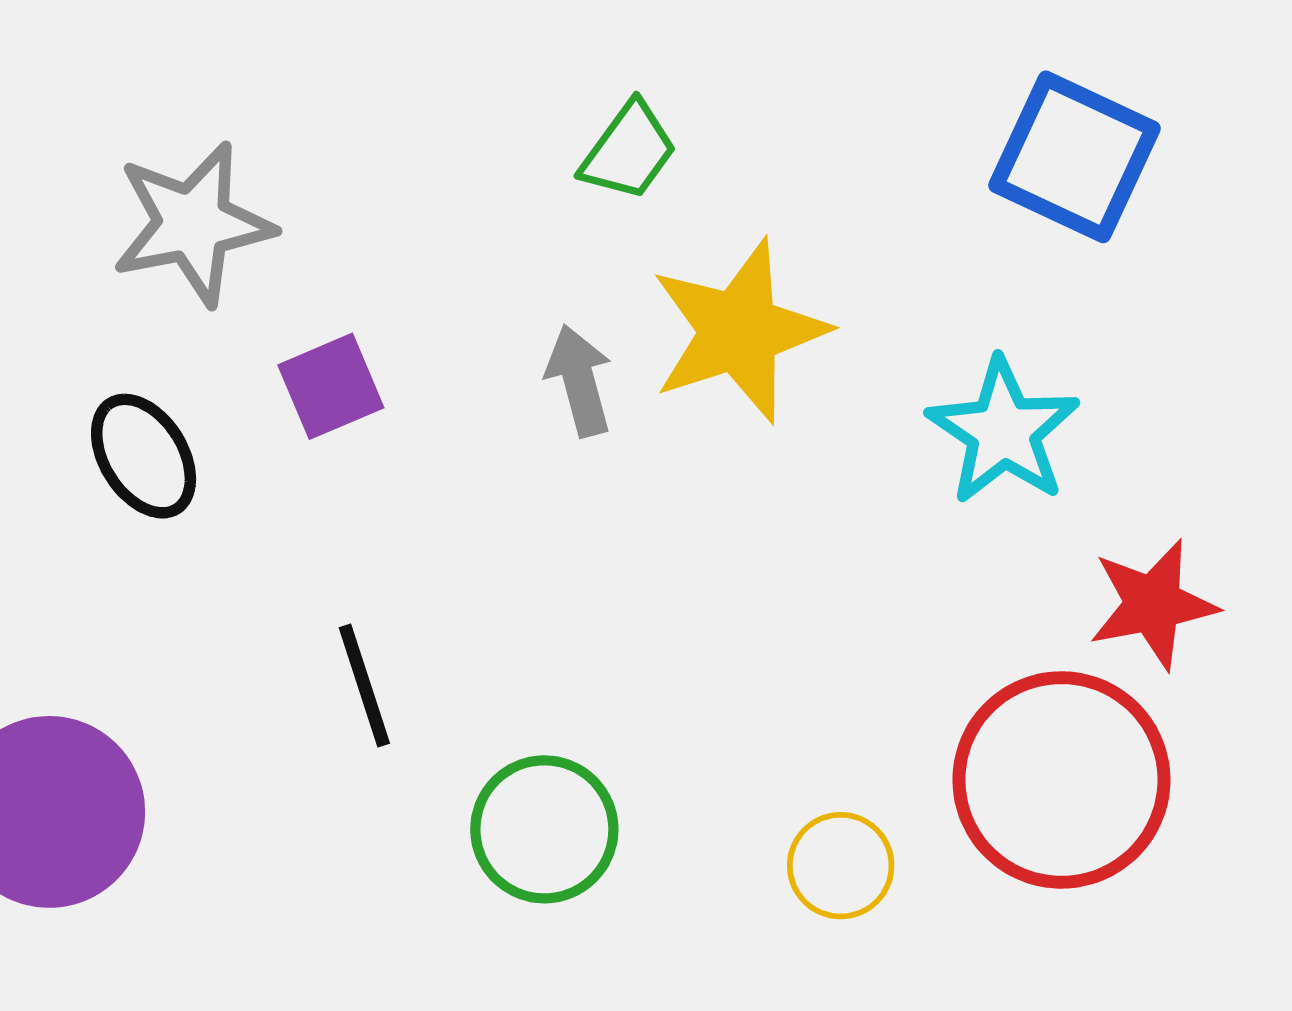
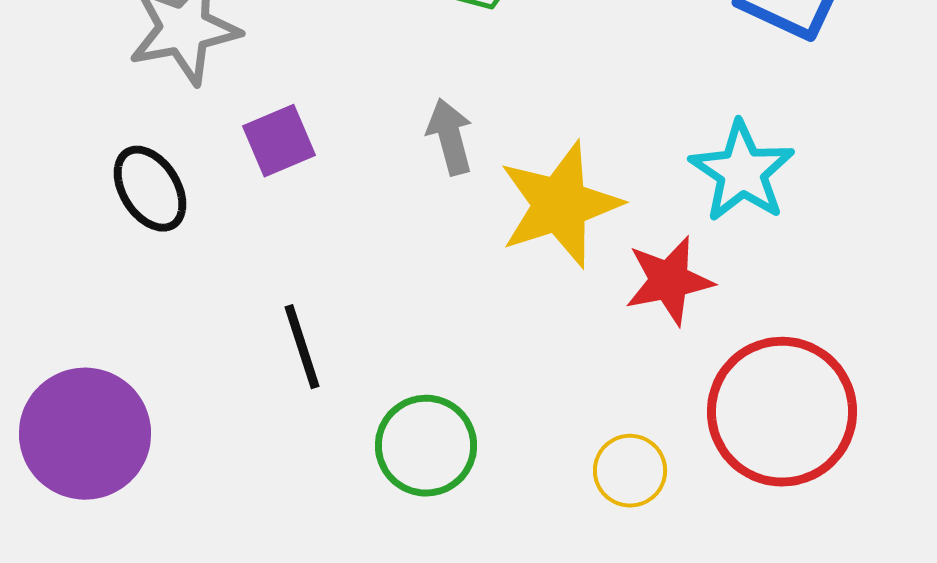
yellow star: (739, 331) -> (560, 205), moved
red star: (1153, 604) -> (669, 281), moved

